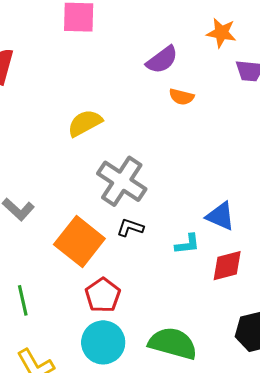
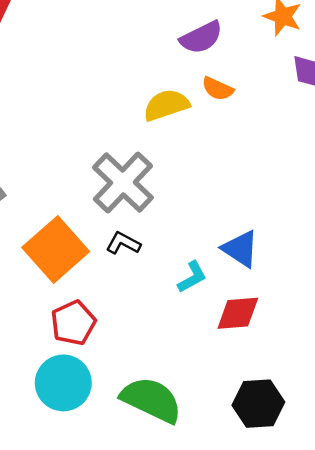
yellow semicircle: (85, 123) -> (166, 105), moved
cyan L-shape: (187, 244) -> (192, 277), turned -32

